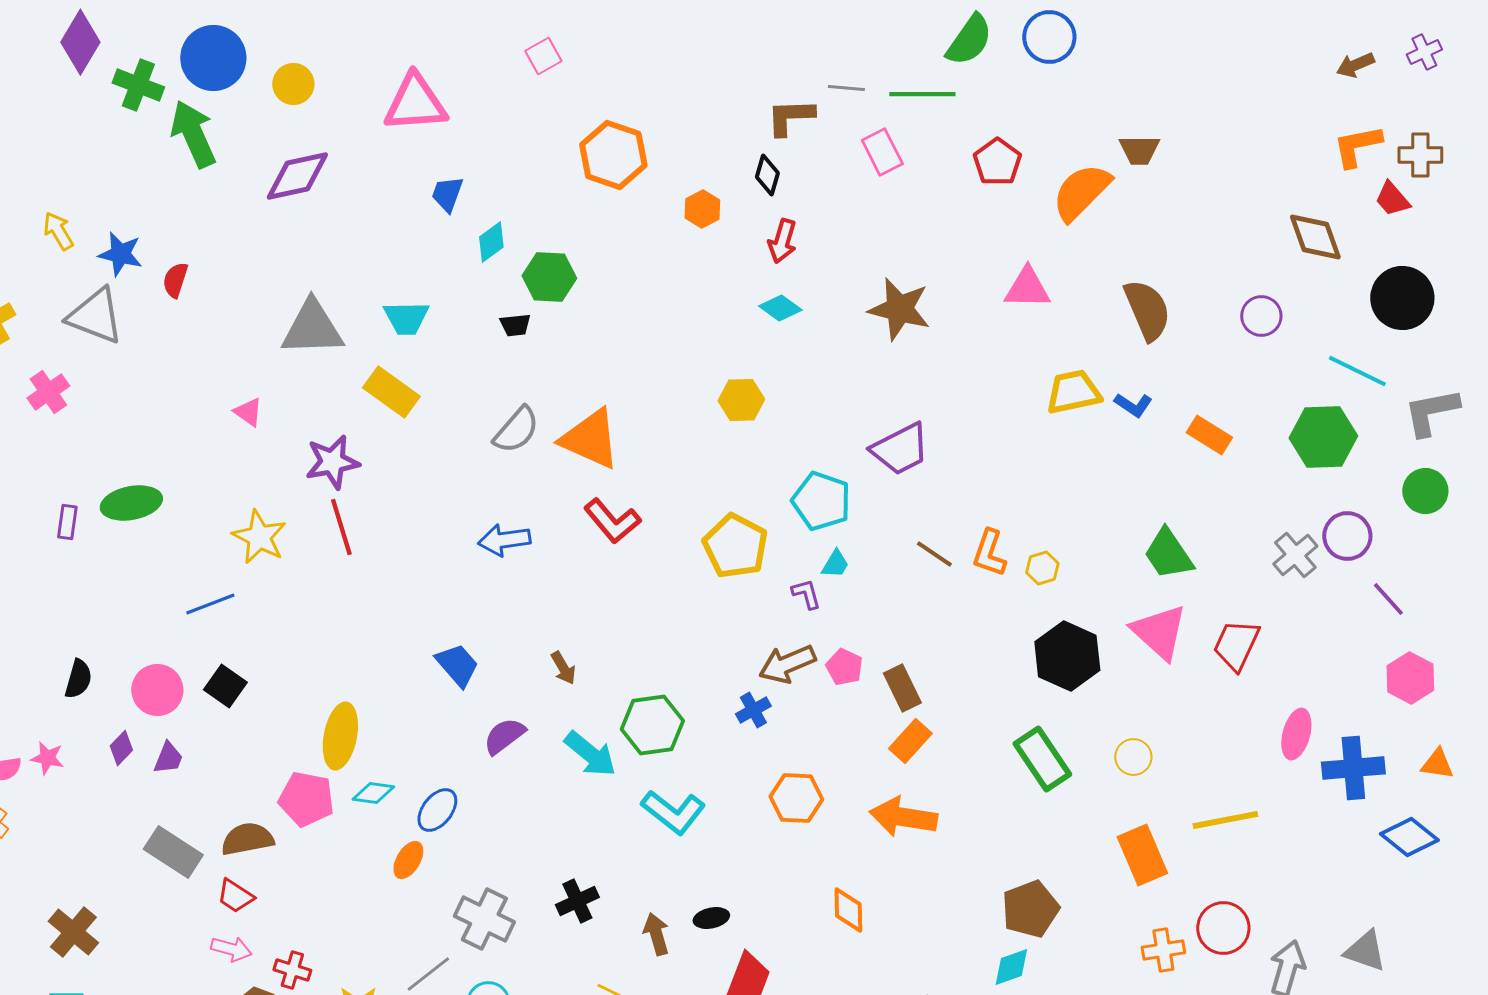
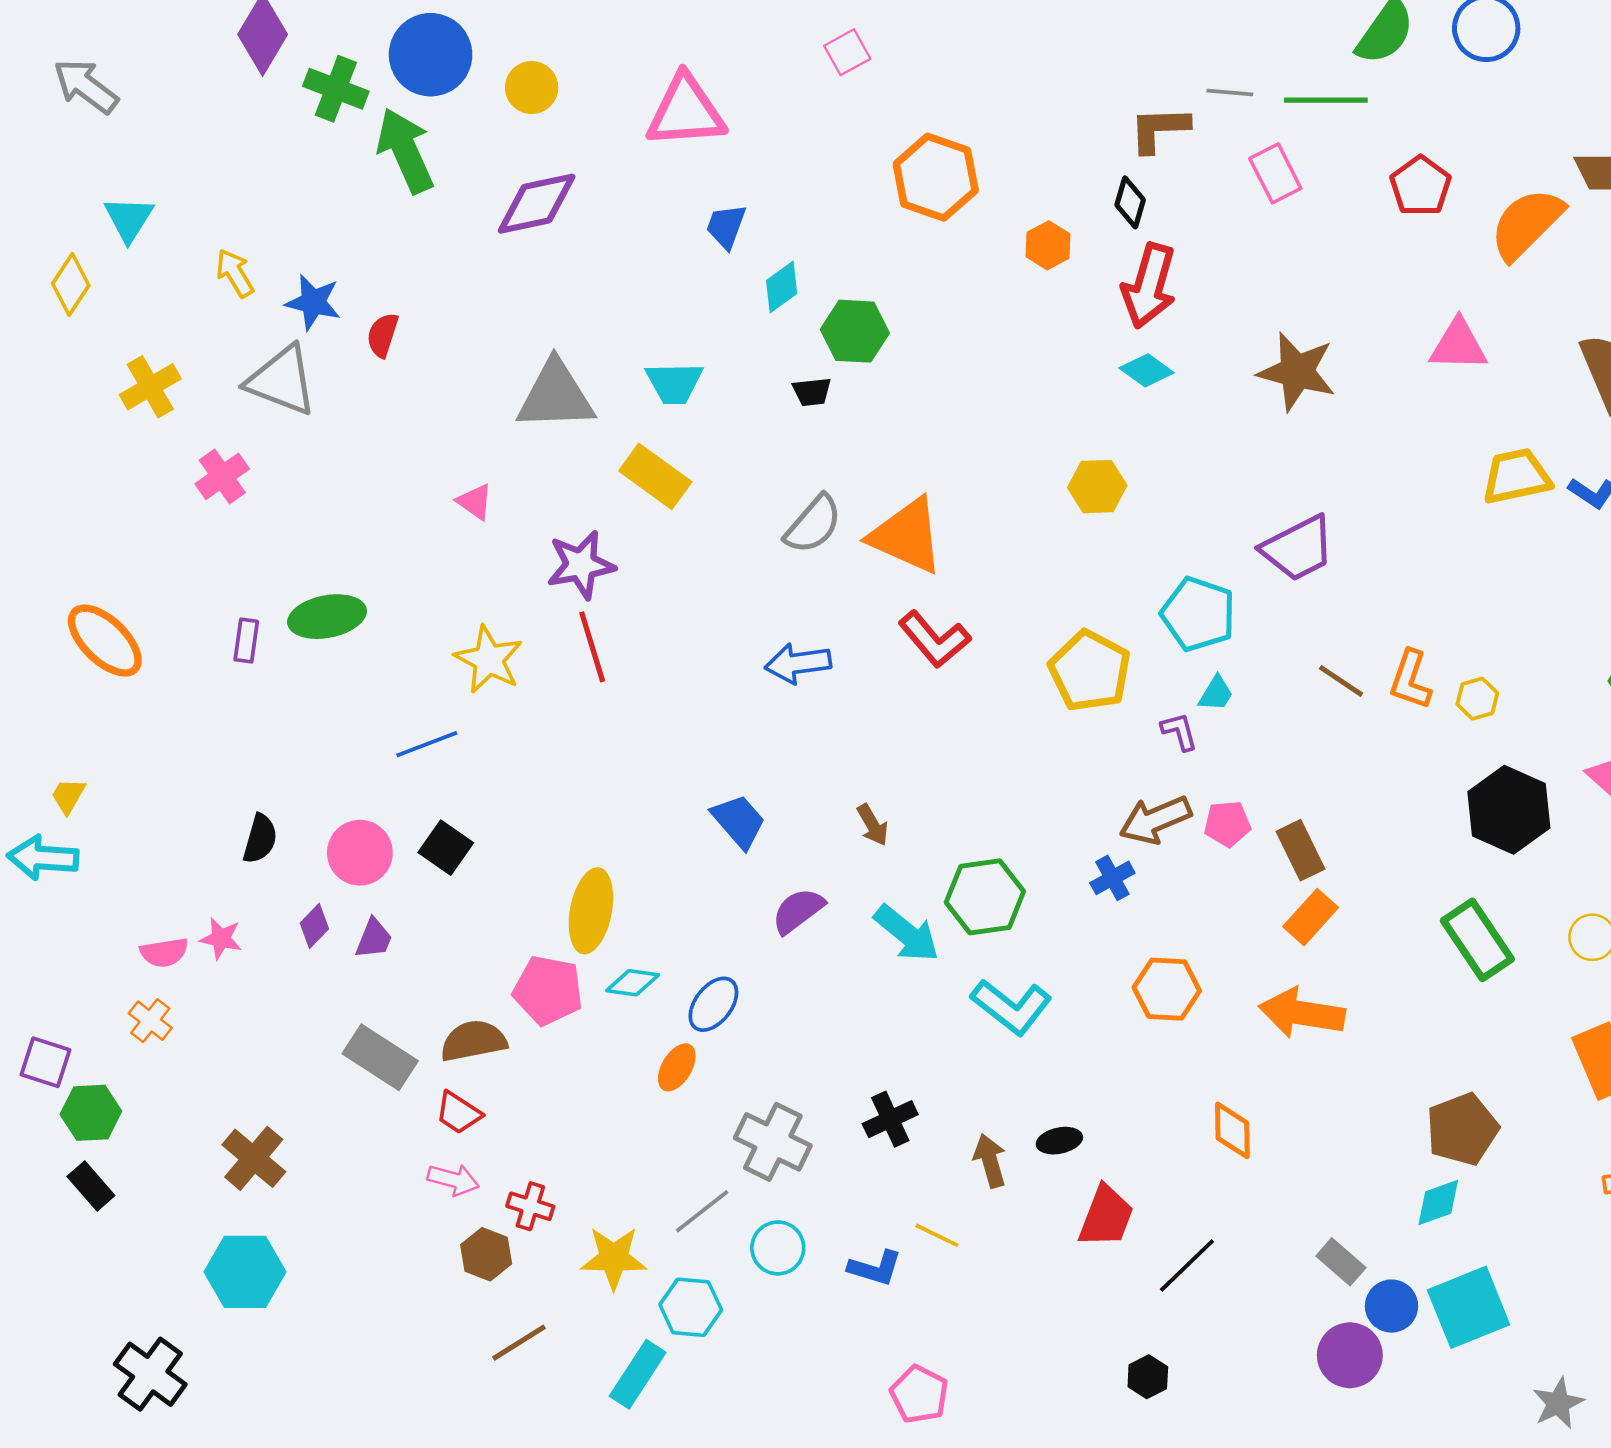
red arrow: (782, 241) -> (1149, 286), size x1.5
pink pentagon: (844, 667) -> (1227, 824), turned -30

